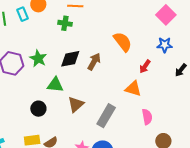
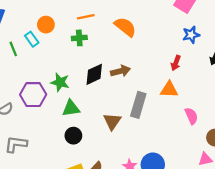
orange semicircle: (123, 42) -> (125, 27), moved
brown arrow: (94, 62) -> (120, 71), turned 60
green triangle: (55, 85) -> (71, 108), moved
gray rectangle: (106, 116) -> (138, 105), moved

